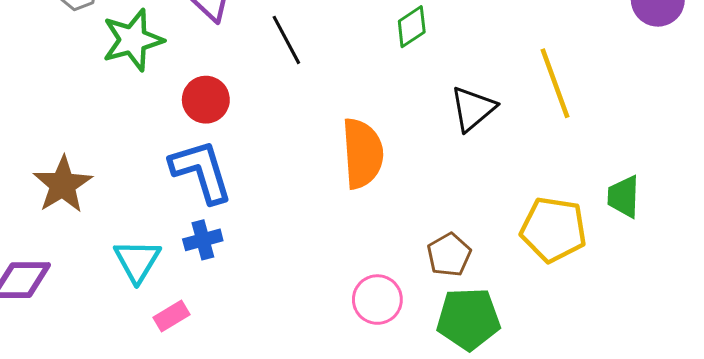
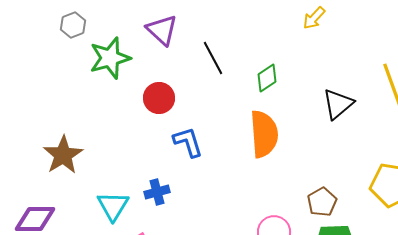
green diamond: (412, 27) -> (267, 78), moved
blue L-shape: (201, 171) -> (188, 142), moved, size x0.7

